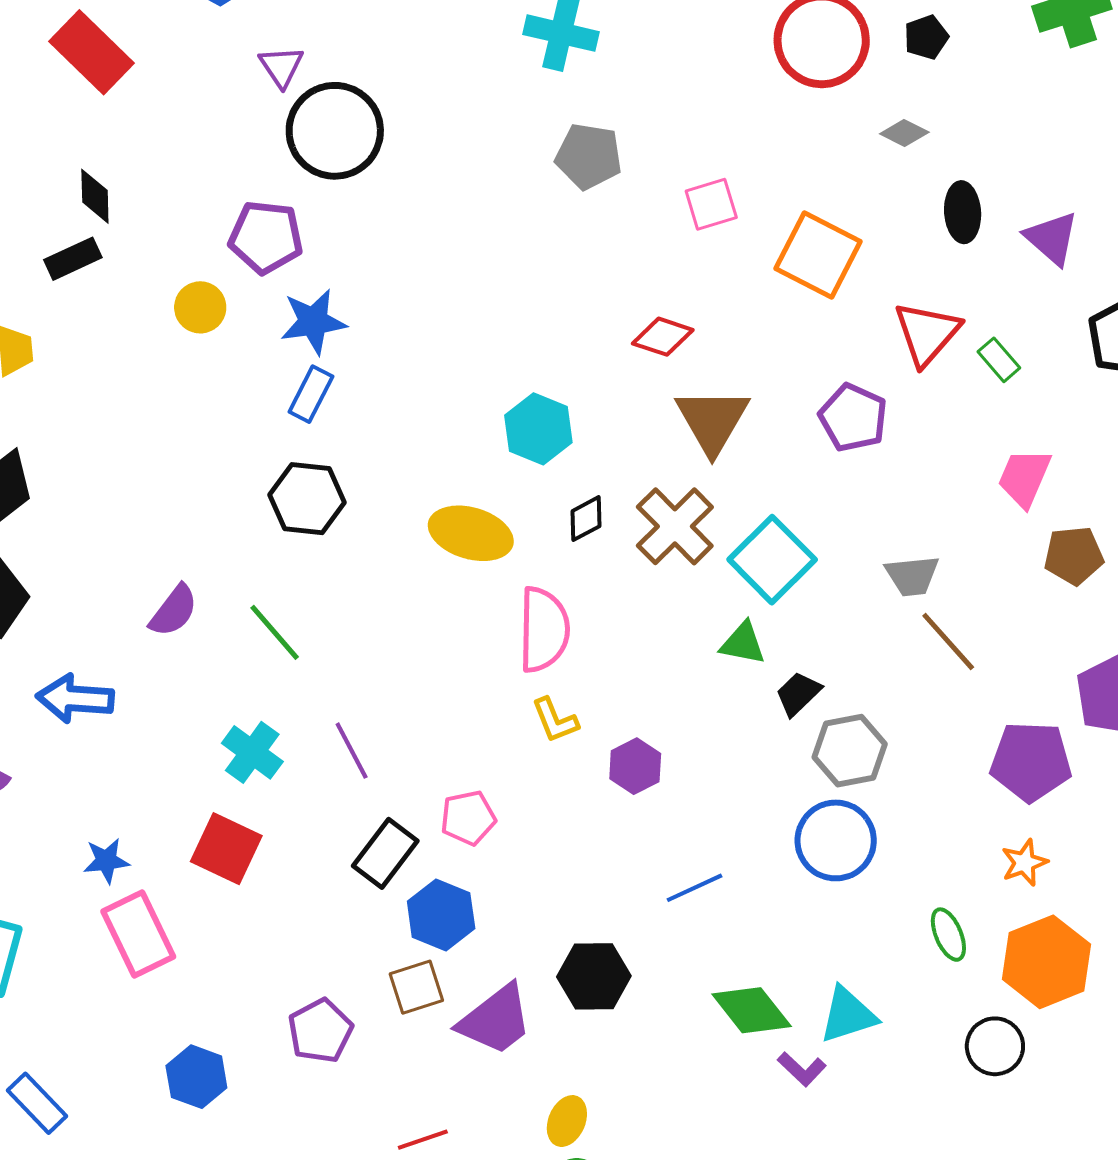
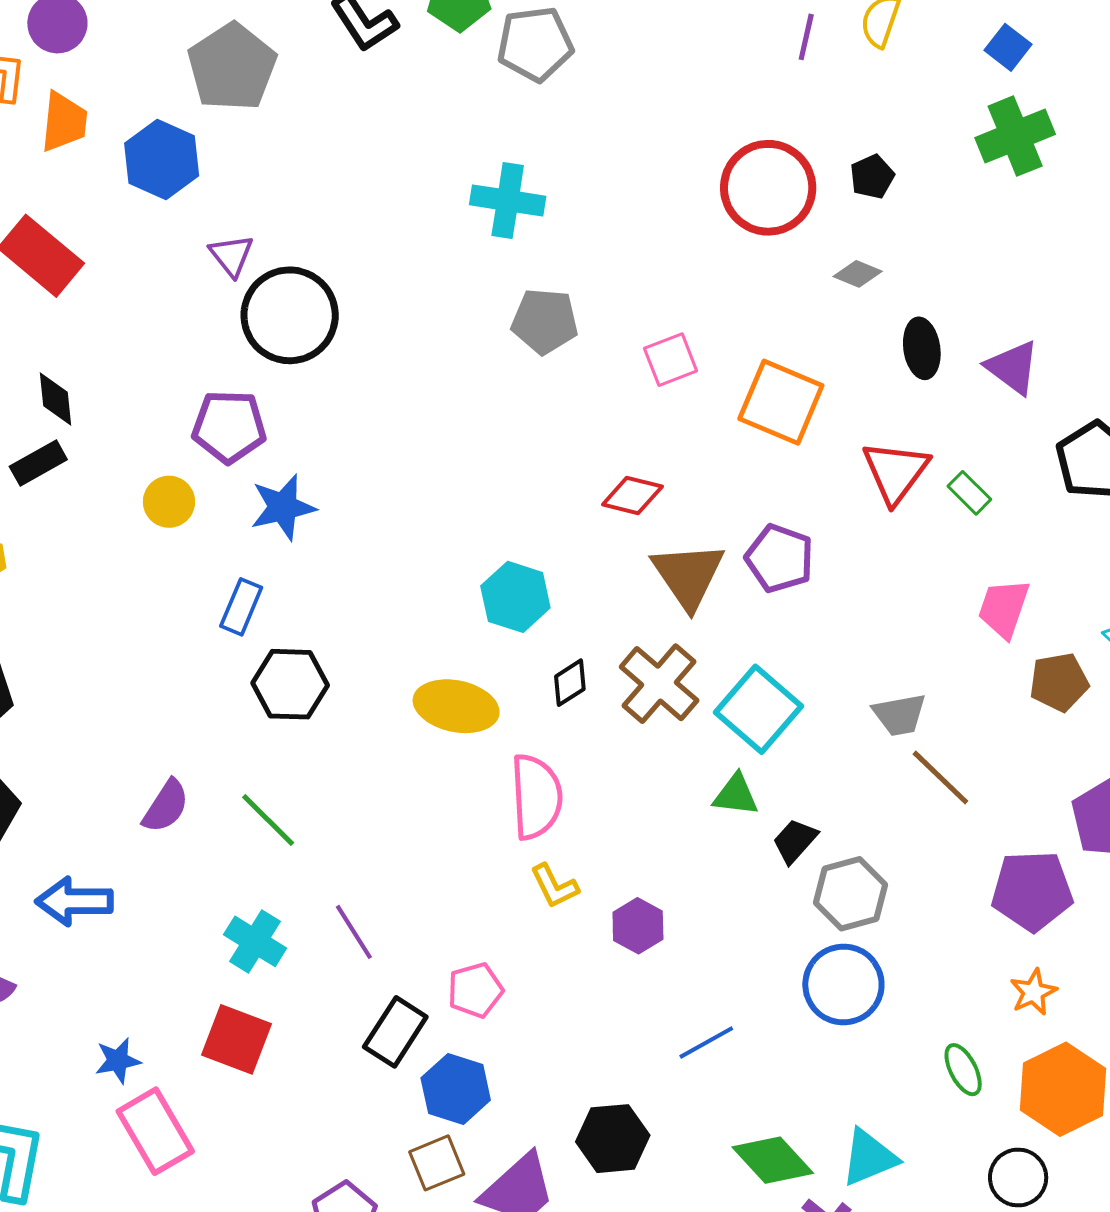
blue rectangle: (311, 394) -> (241, 607), moved
purple pentagon: (853, 418) -> (780, 558), moved

